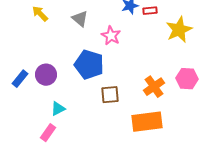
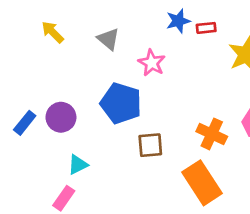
orange cross: (154, 87) -> (212, 134), turned -30
orange rectangle: (147, 122) -> (202, 183), turned 64

